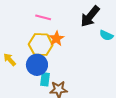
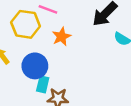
yellow hexagon: (41, 45) -> (26, 24), moved

